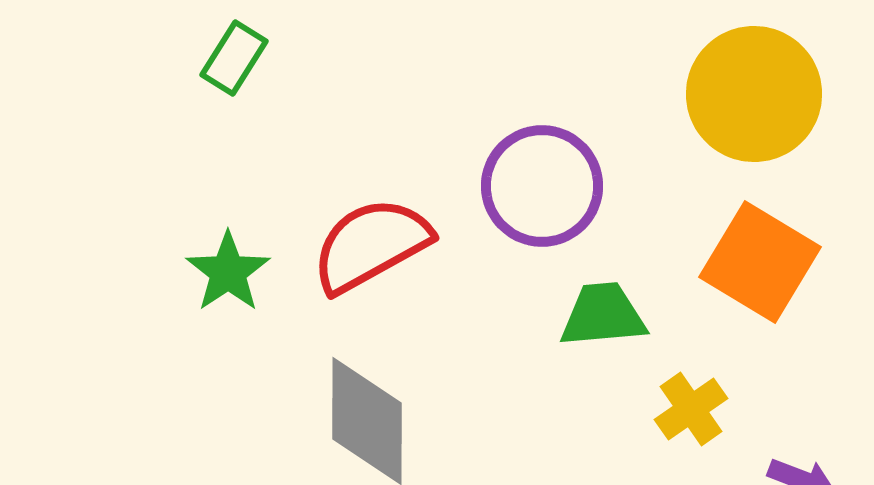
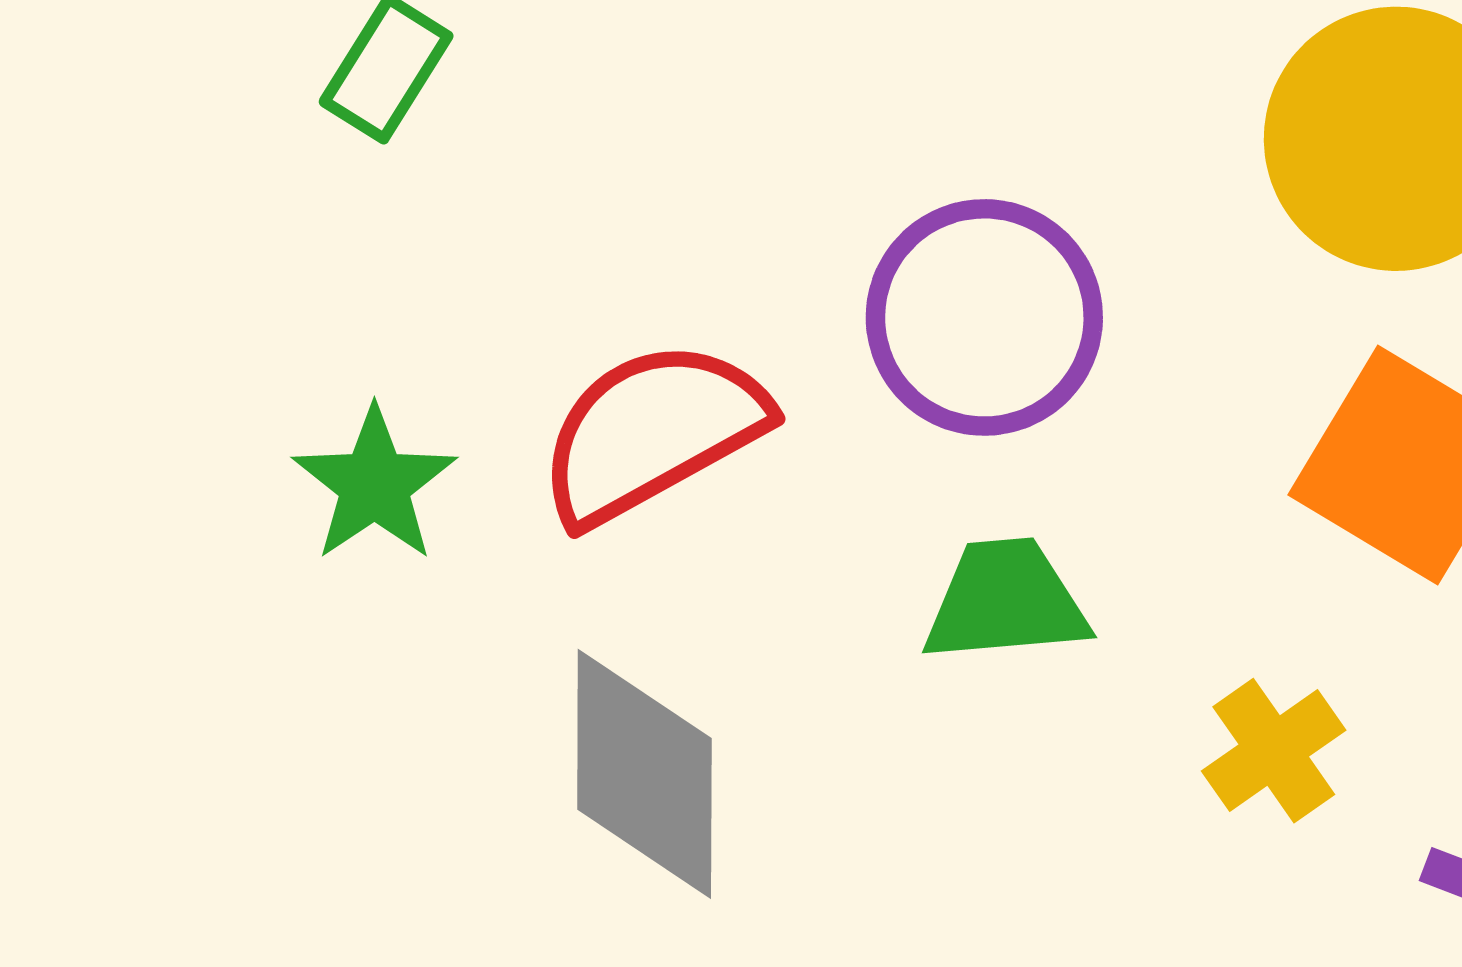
green trapezoid: (603, 315) -> (1006, 601), moved

